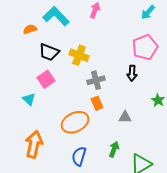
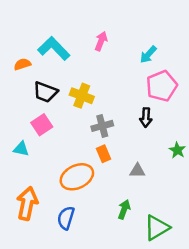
cyan arrow: (148, 12) -> (148, 54), moved
cyan triangle: (29, 99) -> (21, 149), turned -32
blue semicircle: (79, 156) -> (66, 218), moved

